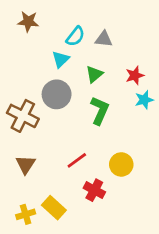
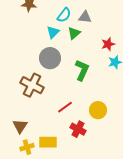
green triangle: (94, 74) -> (74, 33), moved
brown cross: (23, 116) -> (32, 85), moved
brown triangle: (26, 164) -> (20, 126), moved
yellow rectangle: (54, 208) -> (48, 142), turned -42

